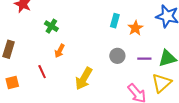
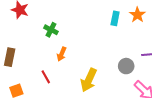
orange star: (135, 28) -> (137, 15), moved
gray circle: (117, 56) -> (126, 66), moved

